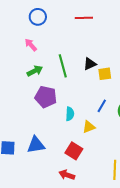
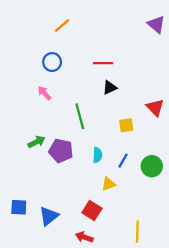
black triangle: (90, 64) -> (110, 88), moved
green arrow: (35, 71) -> (37, 142), moved
cyan semicircle: (70, 114) -> (97, 155), moved
blue triangle: (36, 145) -> (49, 216), moved, turned -30

